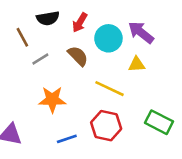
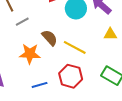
brown semicircle: (78, 56) -> (50, 38), moved
yellow triangle: (137, 64) -> (110, 34), moved

